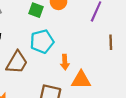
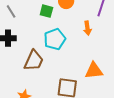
orange arrow: (65, 62) -> (87, 28), moved

